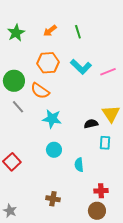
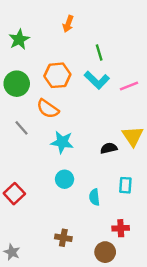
orange arrow: (50, 31) -> (68, 24), moved, turned -32
green line: (78, 32) -> (99, 53), moved
green circle: (14, 81) -> (17, 84), moved
cyan rectangle: (105, 143) -> (125, 185), moved
brown circle: (97, 211) -> (105, 252), moved

